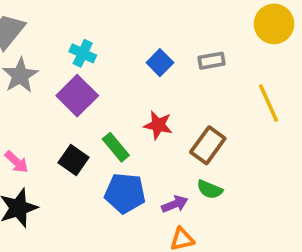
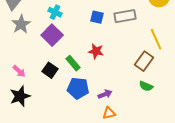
gray rectangle: (211, 61) -> (125, 16), size x1.5
blue square: (160, 63) -> (97, 17), turned -32
brown rectangle: (208, 145) -> (144, 61), moved
green semicircle: (210, 189) -> (146, 86), moved

